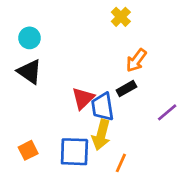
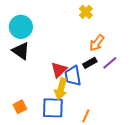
cyan circle: (29, 38) -> (21, 27), size x1.5
purple line: (167, 112) -> (110, 63), moved
yellow arrow: (101, 135) -> (61, 89), moved

